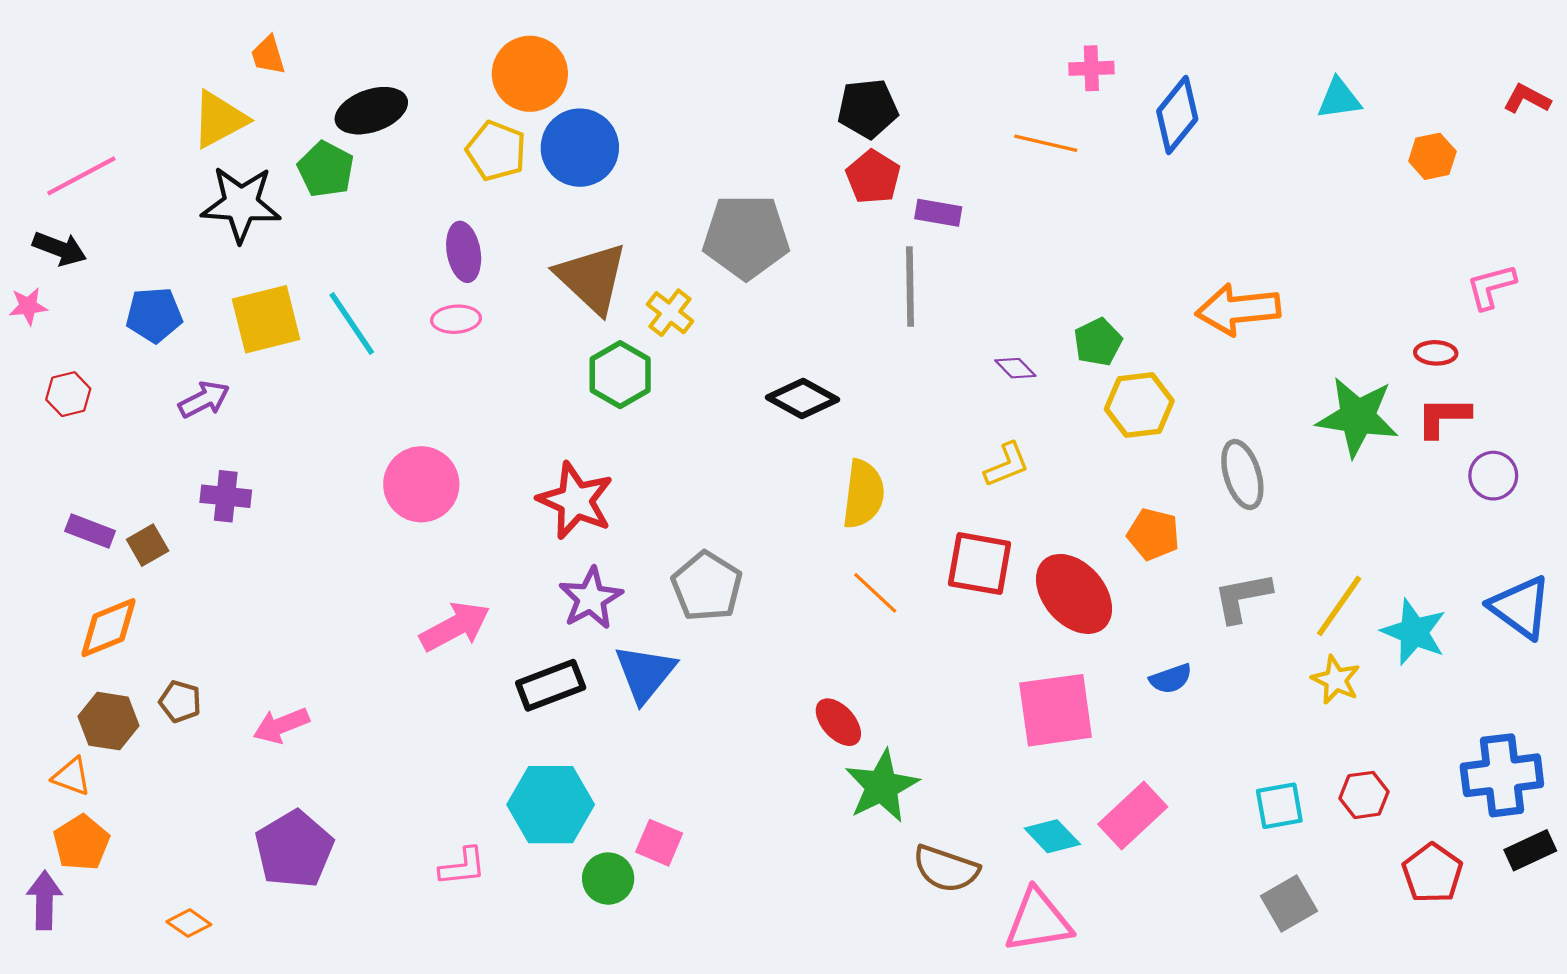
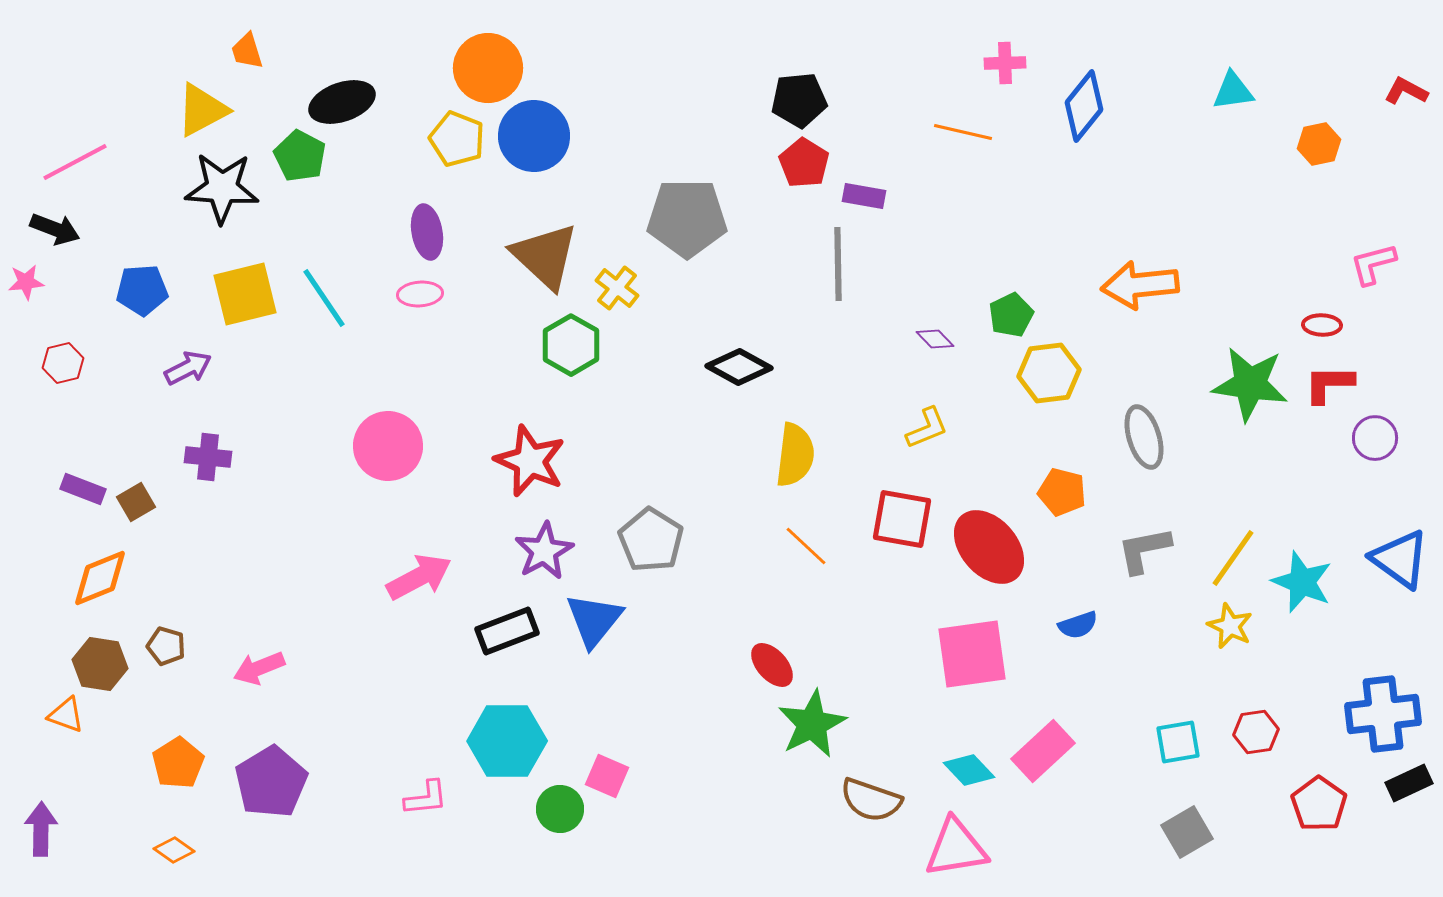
orange pentagon: (81, 843) -> (178, 763), moved

